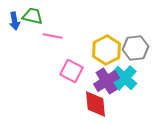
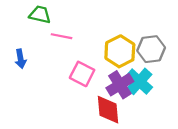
blue arrow: (14, 21) -> (21, 59), moved

